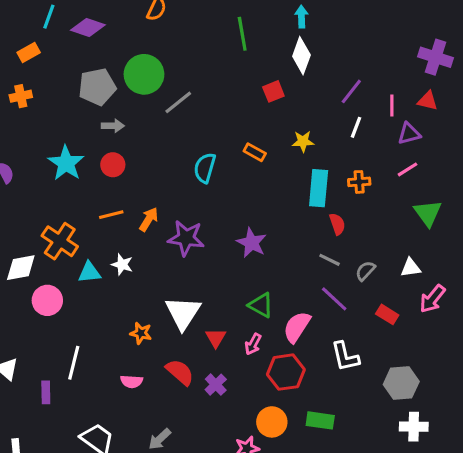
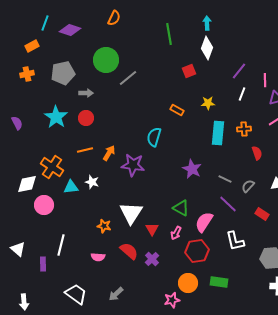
gray pentagon: (97, 87) -> (63, 73), moved
cyan semicircle: (205, 168) -> (154, 137), moved
red semicircle: (337, 224) -> (257, 153), moved
purple star: (252, 243) -> (192, 169), moved

